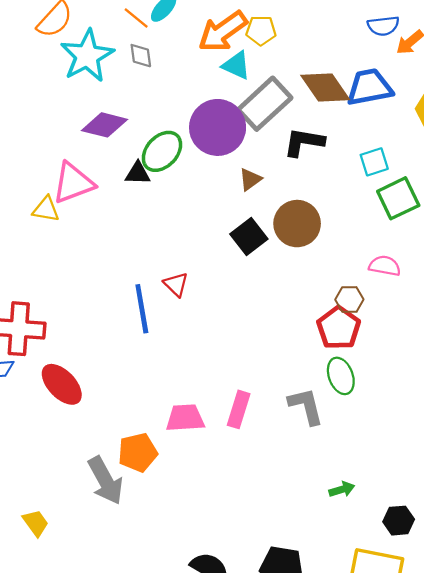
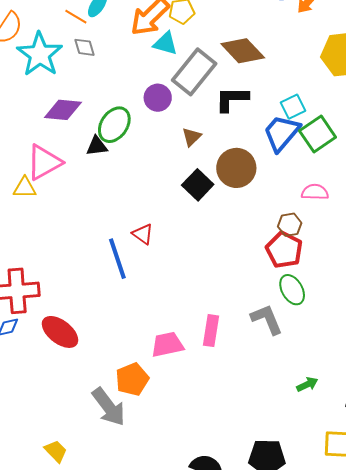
blue trapezoid: (369, 87) -> (282, 133), moved, turned -30
purple circle: (218, 127) -> (158, 98), size x0.6

